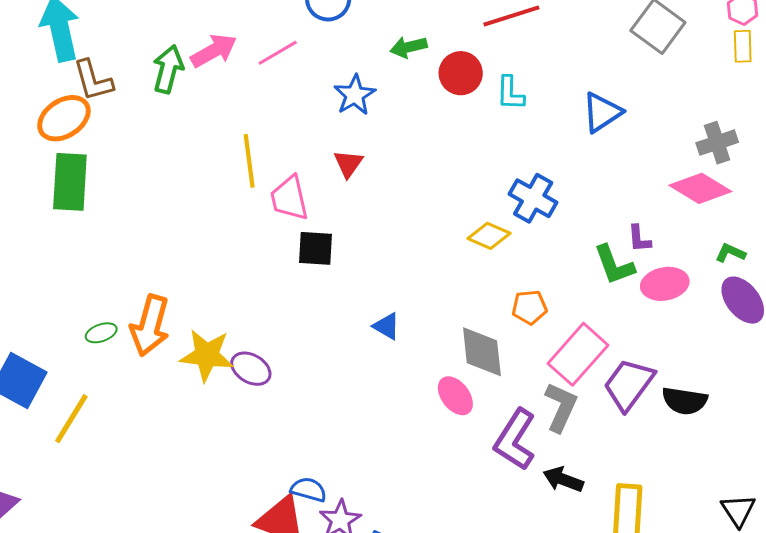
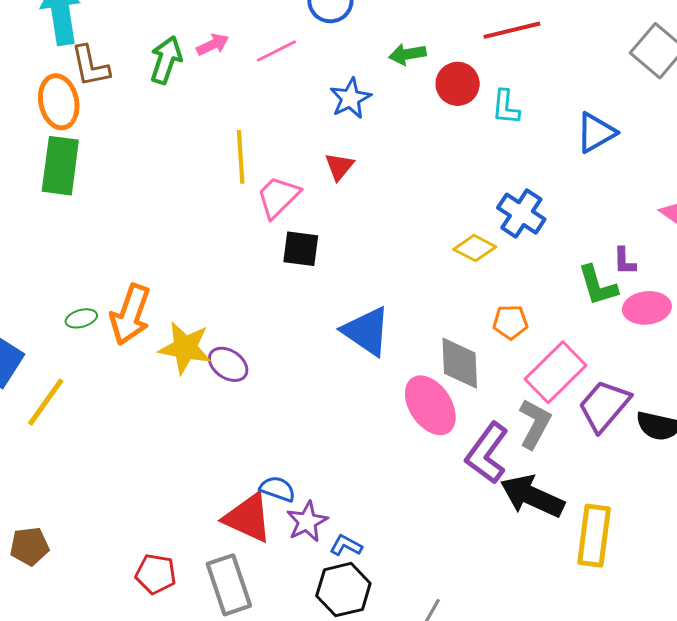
pink arrow: (214, 51) -> (213, 45), size x0.7
orange ellipse: (64, 118) -> (59, 102), turned -72
pink trapezoid: (289, 198) -> (278, 197), turned 54
blue triangle: (387, 326) -> (366, 331), size x1.8
pink ellipse: (455, 396) -> (430, 405), size x1.5
black arrow: (563, 479) -> (532, 496), size x1.6

